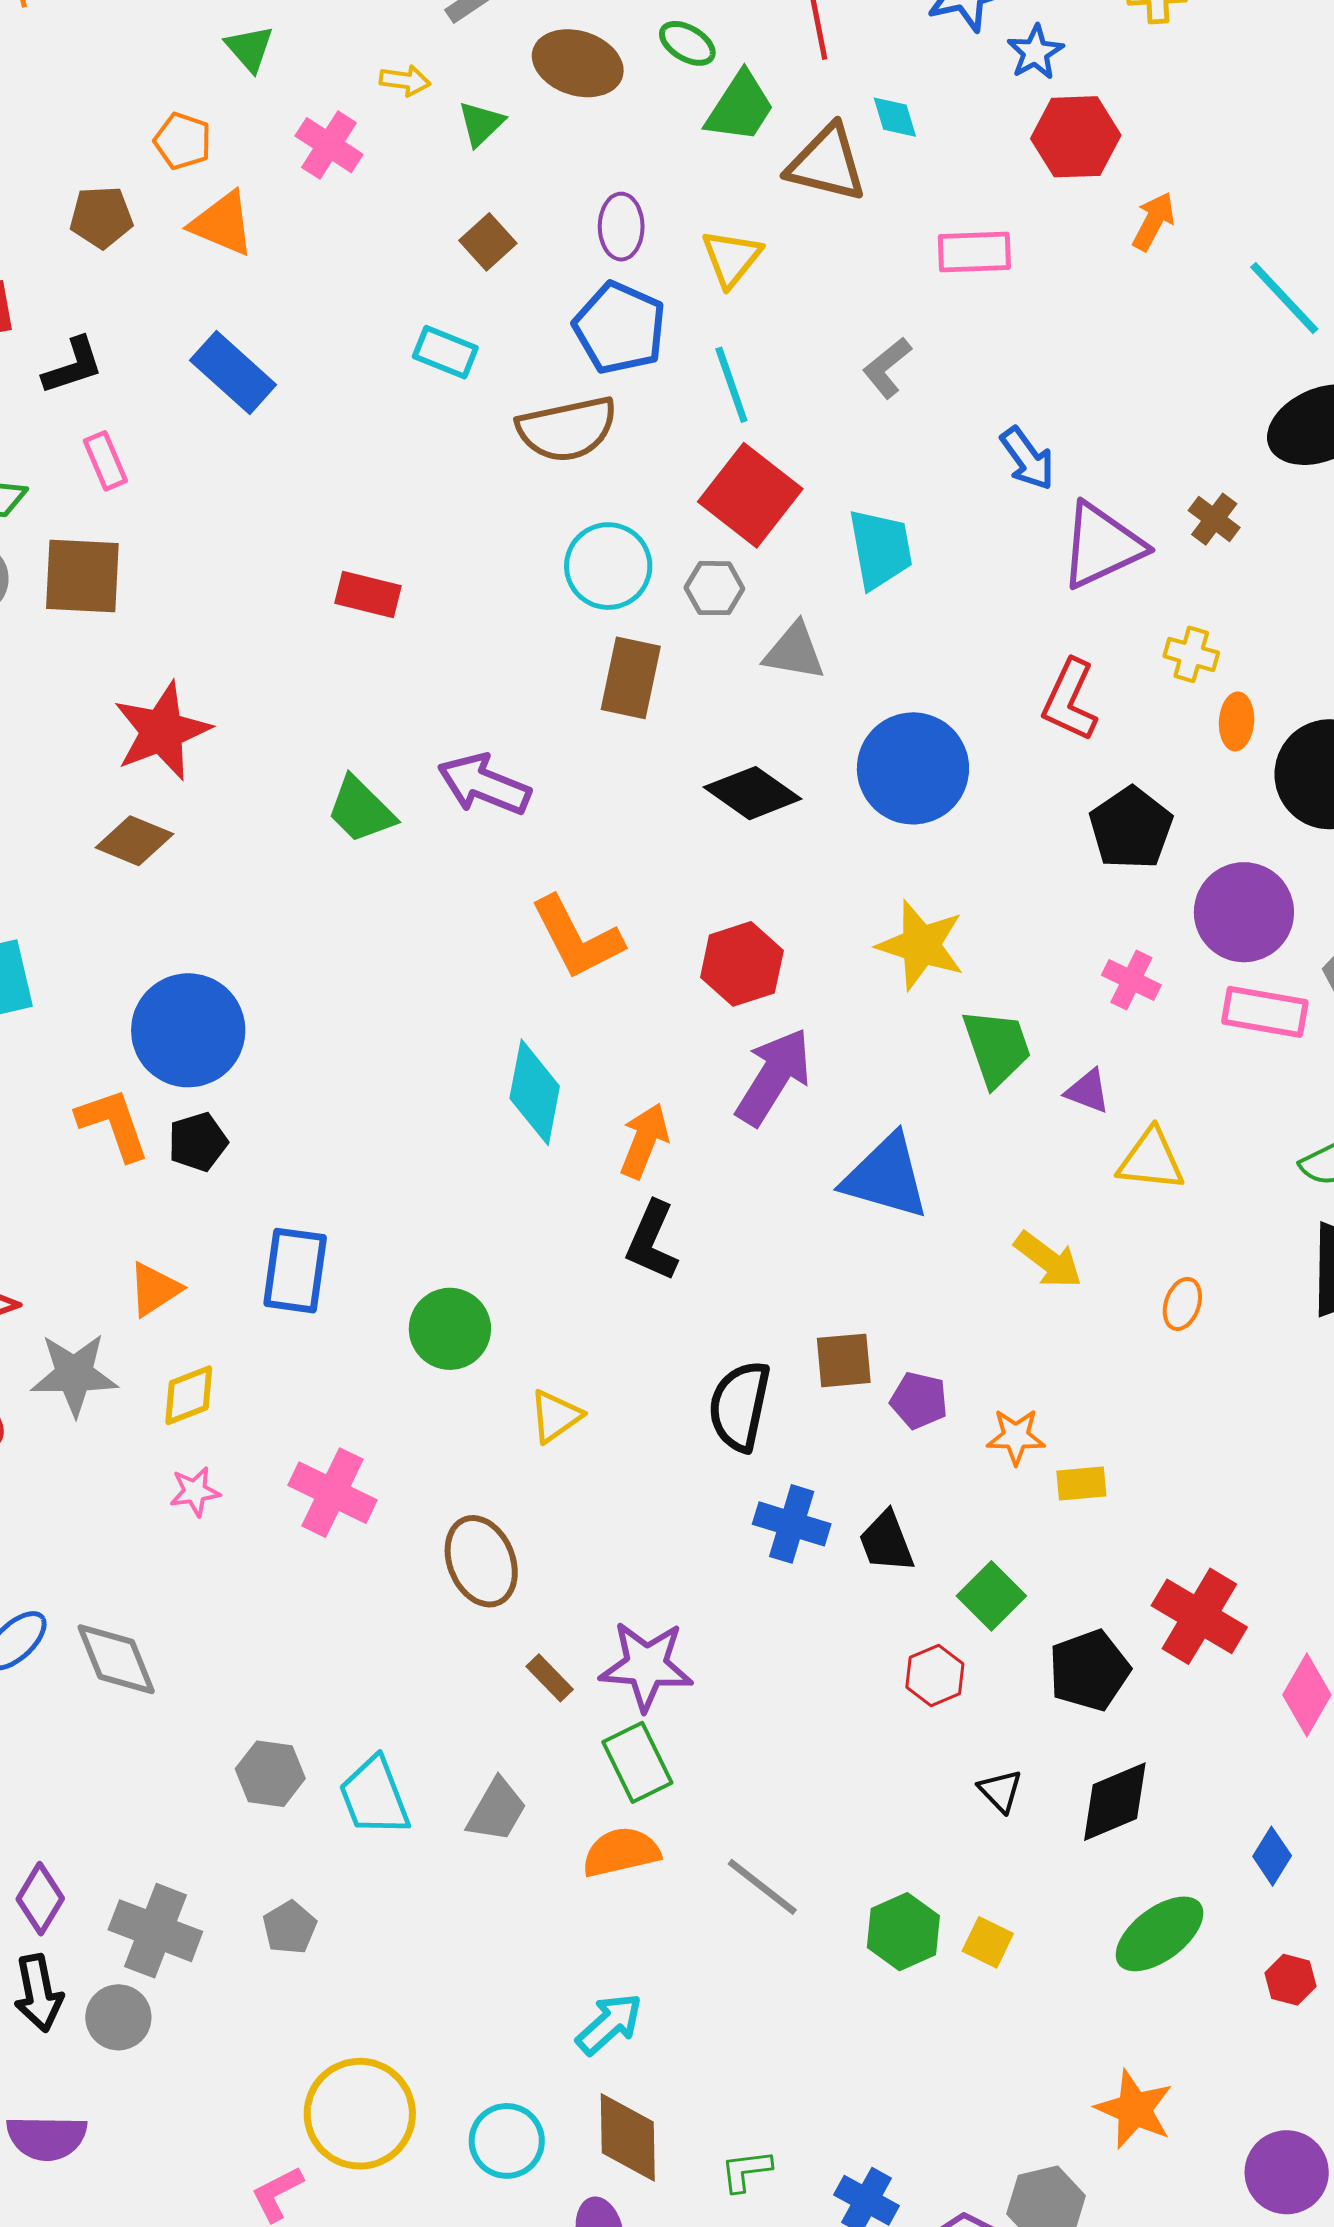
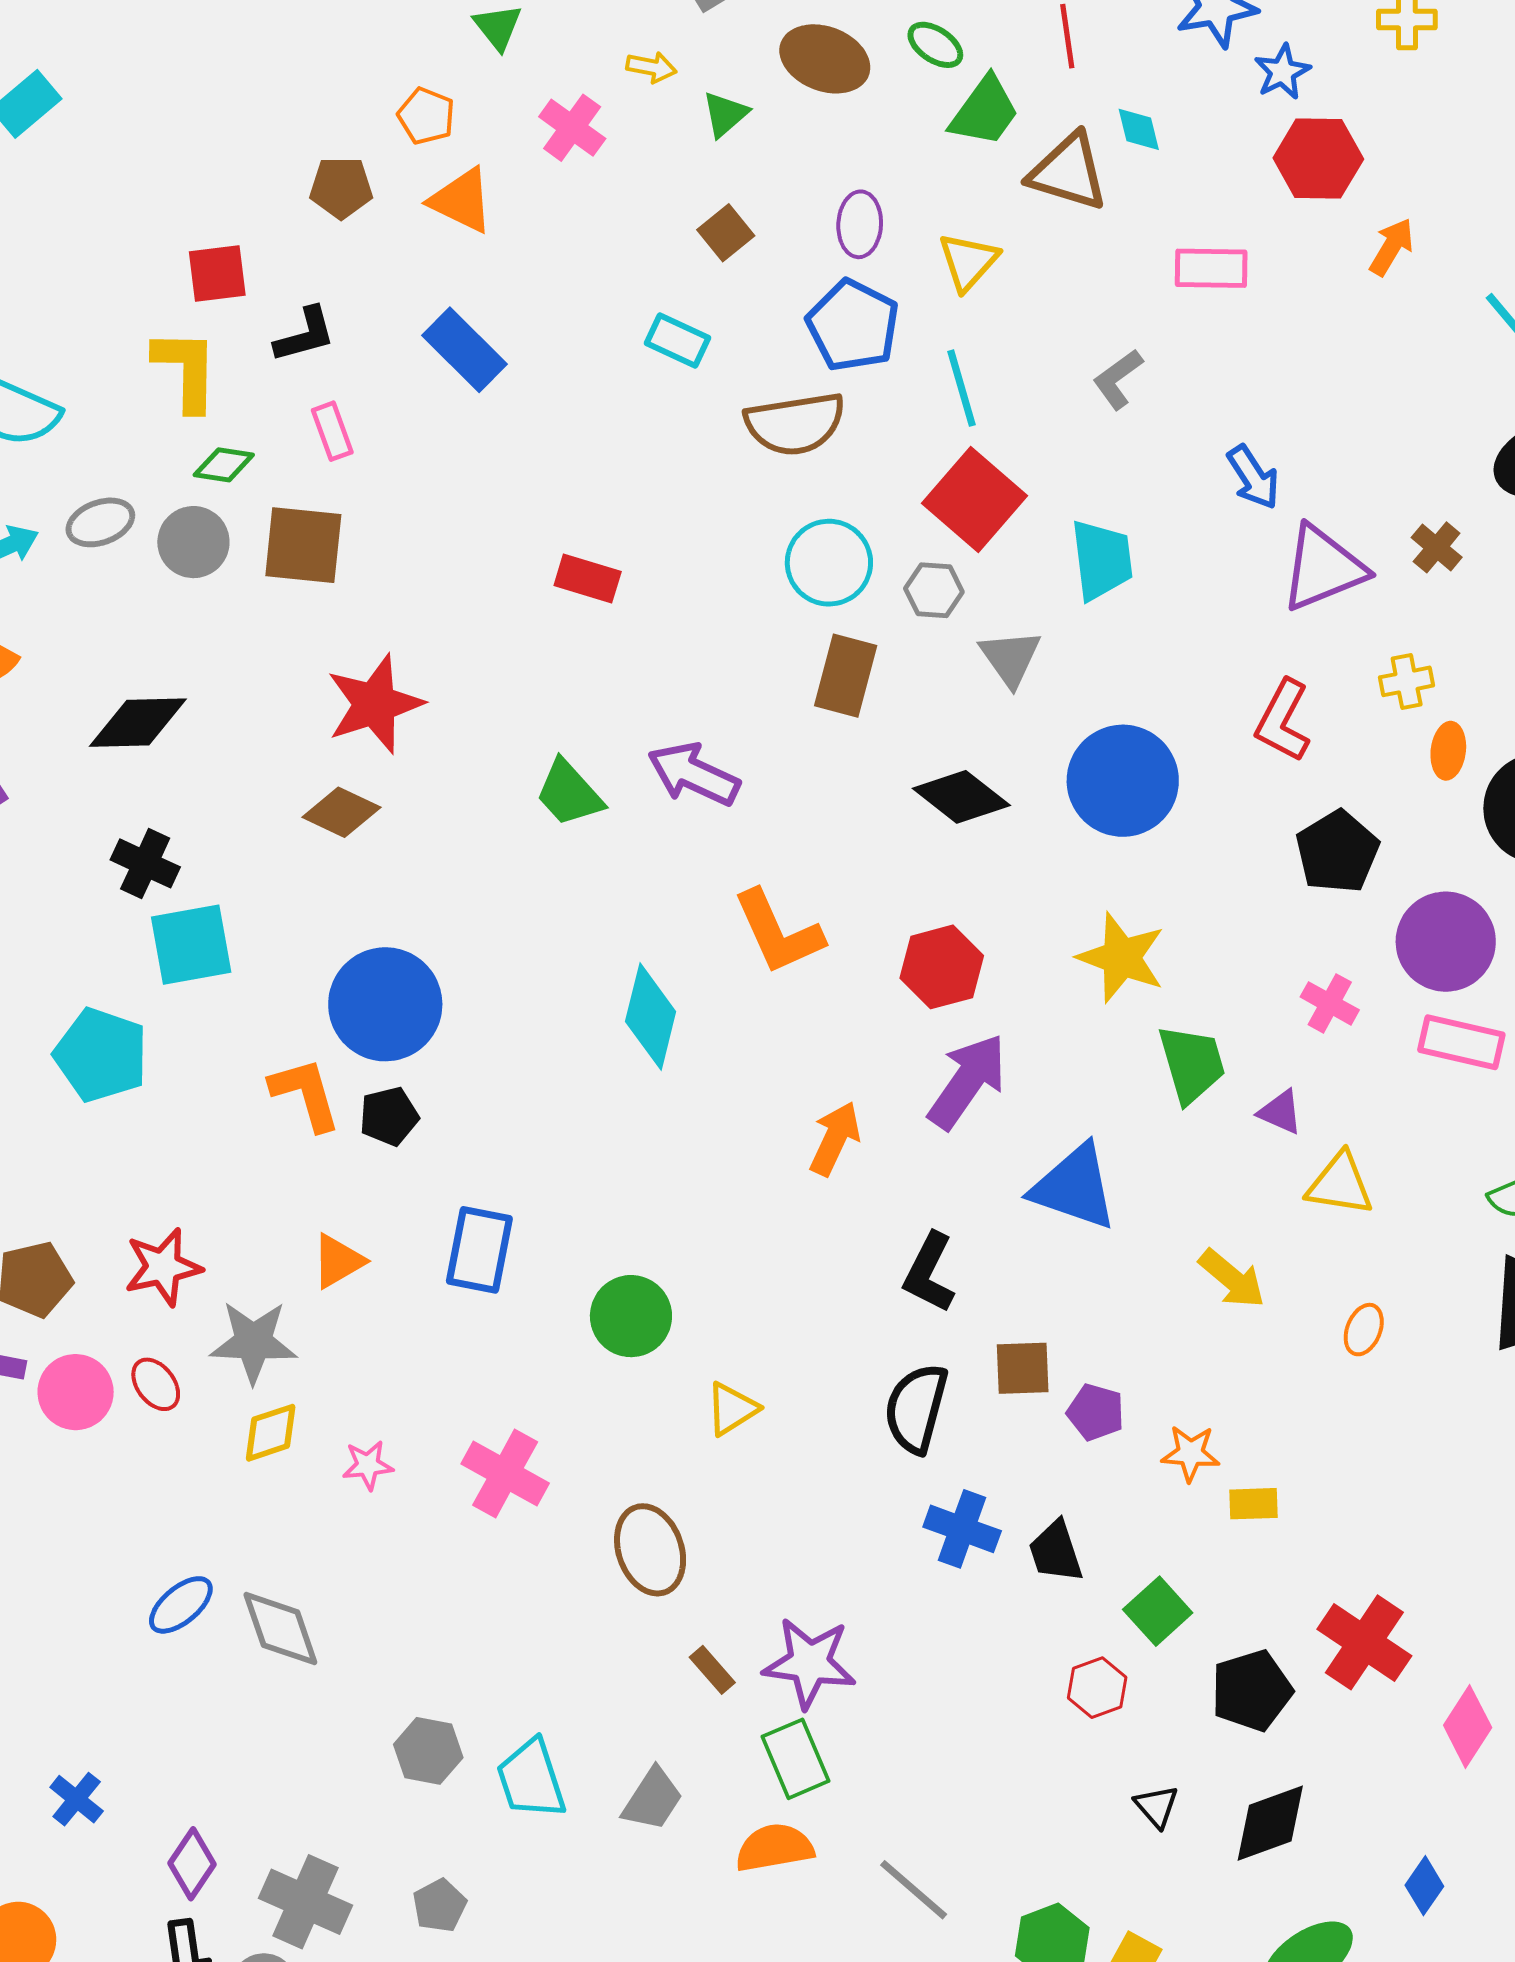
gray triangle: (794, 652) -> (1010, 658), turned 42
yellow cross: (1191, 654) -> (1407, 681), turned -30
cyan diamond: (535, 1092) -> (651, 1017), moved
black L-shape: (652, 1241) -> (929, 1273), moved
yellow diamond: (189, 1395) -> (271, 1433), moved

